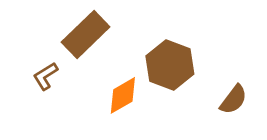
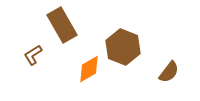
brown rectangle: (86, 35) -> (62, 25), turned -76

